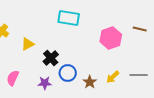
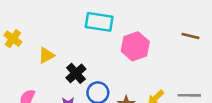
pink hexagon: (111, 38) -> (135, 46), moved

